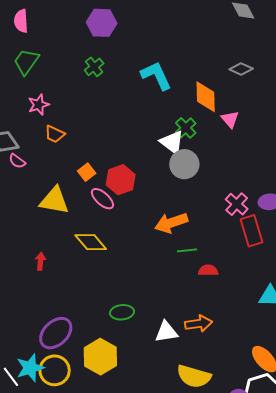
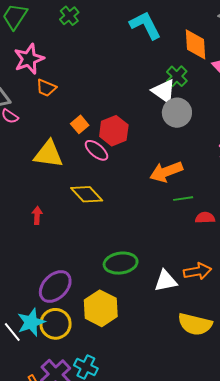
green cross: (94, 67) -> (69, 16), moved
pink star: (39, 105) -> (29, 59), size x1.4
green ellipse: (122, 312) -> (121, 263), size x1.4

